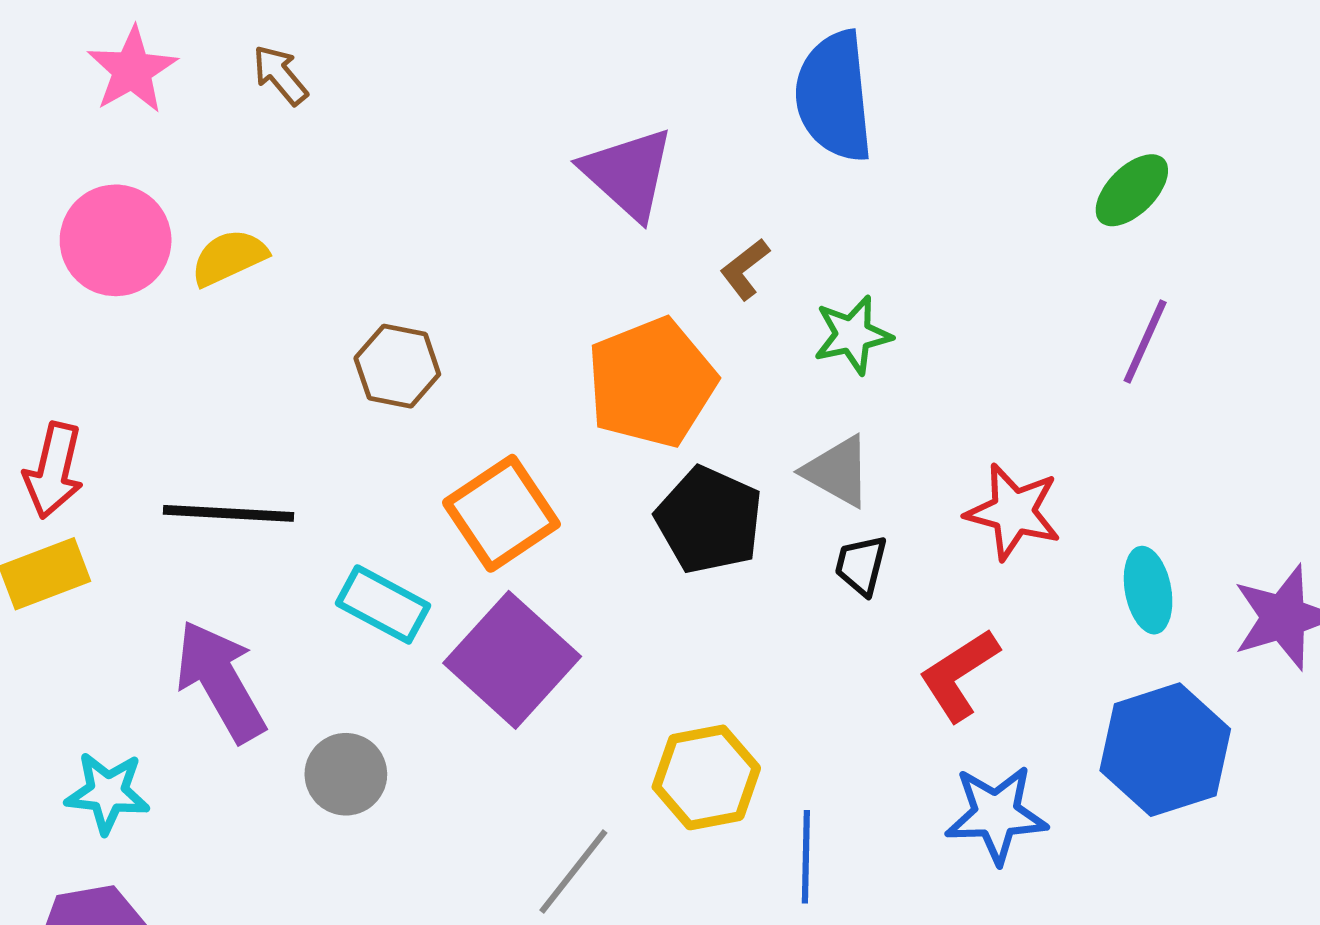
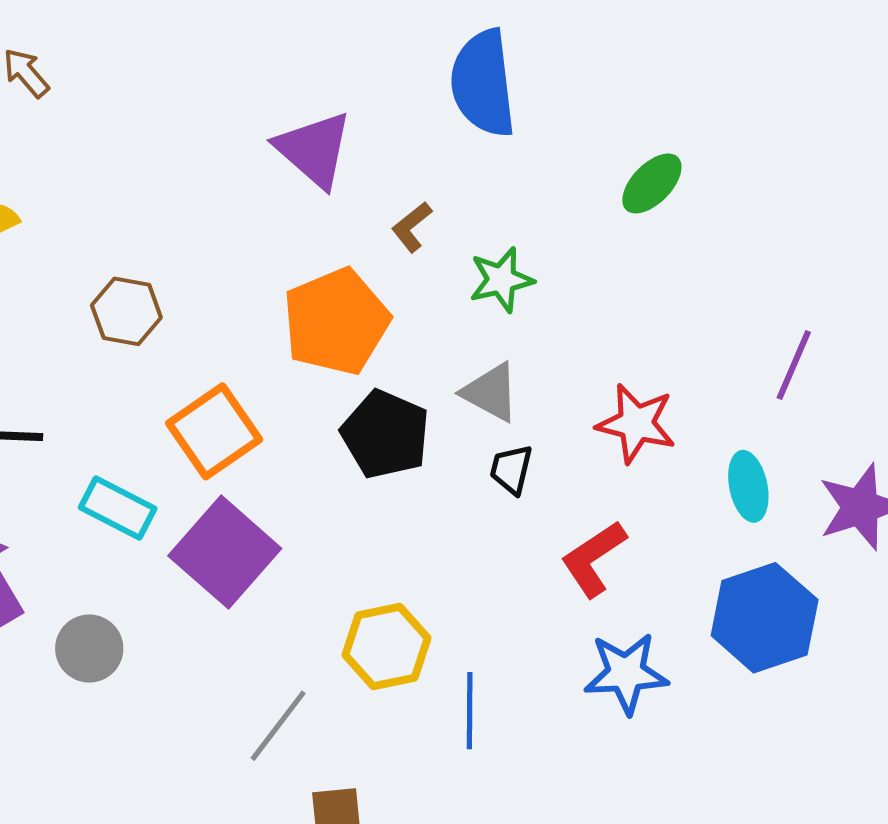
green ellipse: (1132, 190) -> (652, 183), moved
purple line: (1145, 341) -> (794, 365), moved

